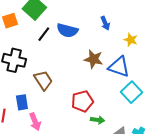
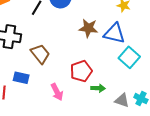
blue rectangle: (22, 102) -> (21, 78), turned -63
pink arrow: (35, 122) -> (57, 92), moved

